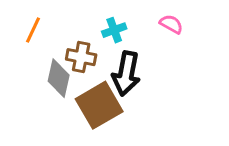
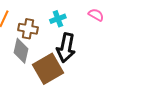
brown cross: (81, 57) -> (28, 29), moved

